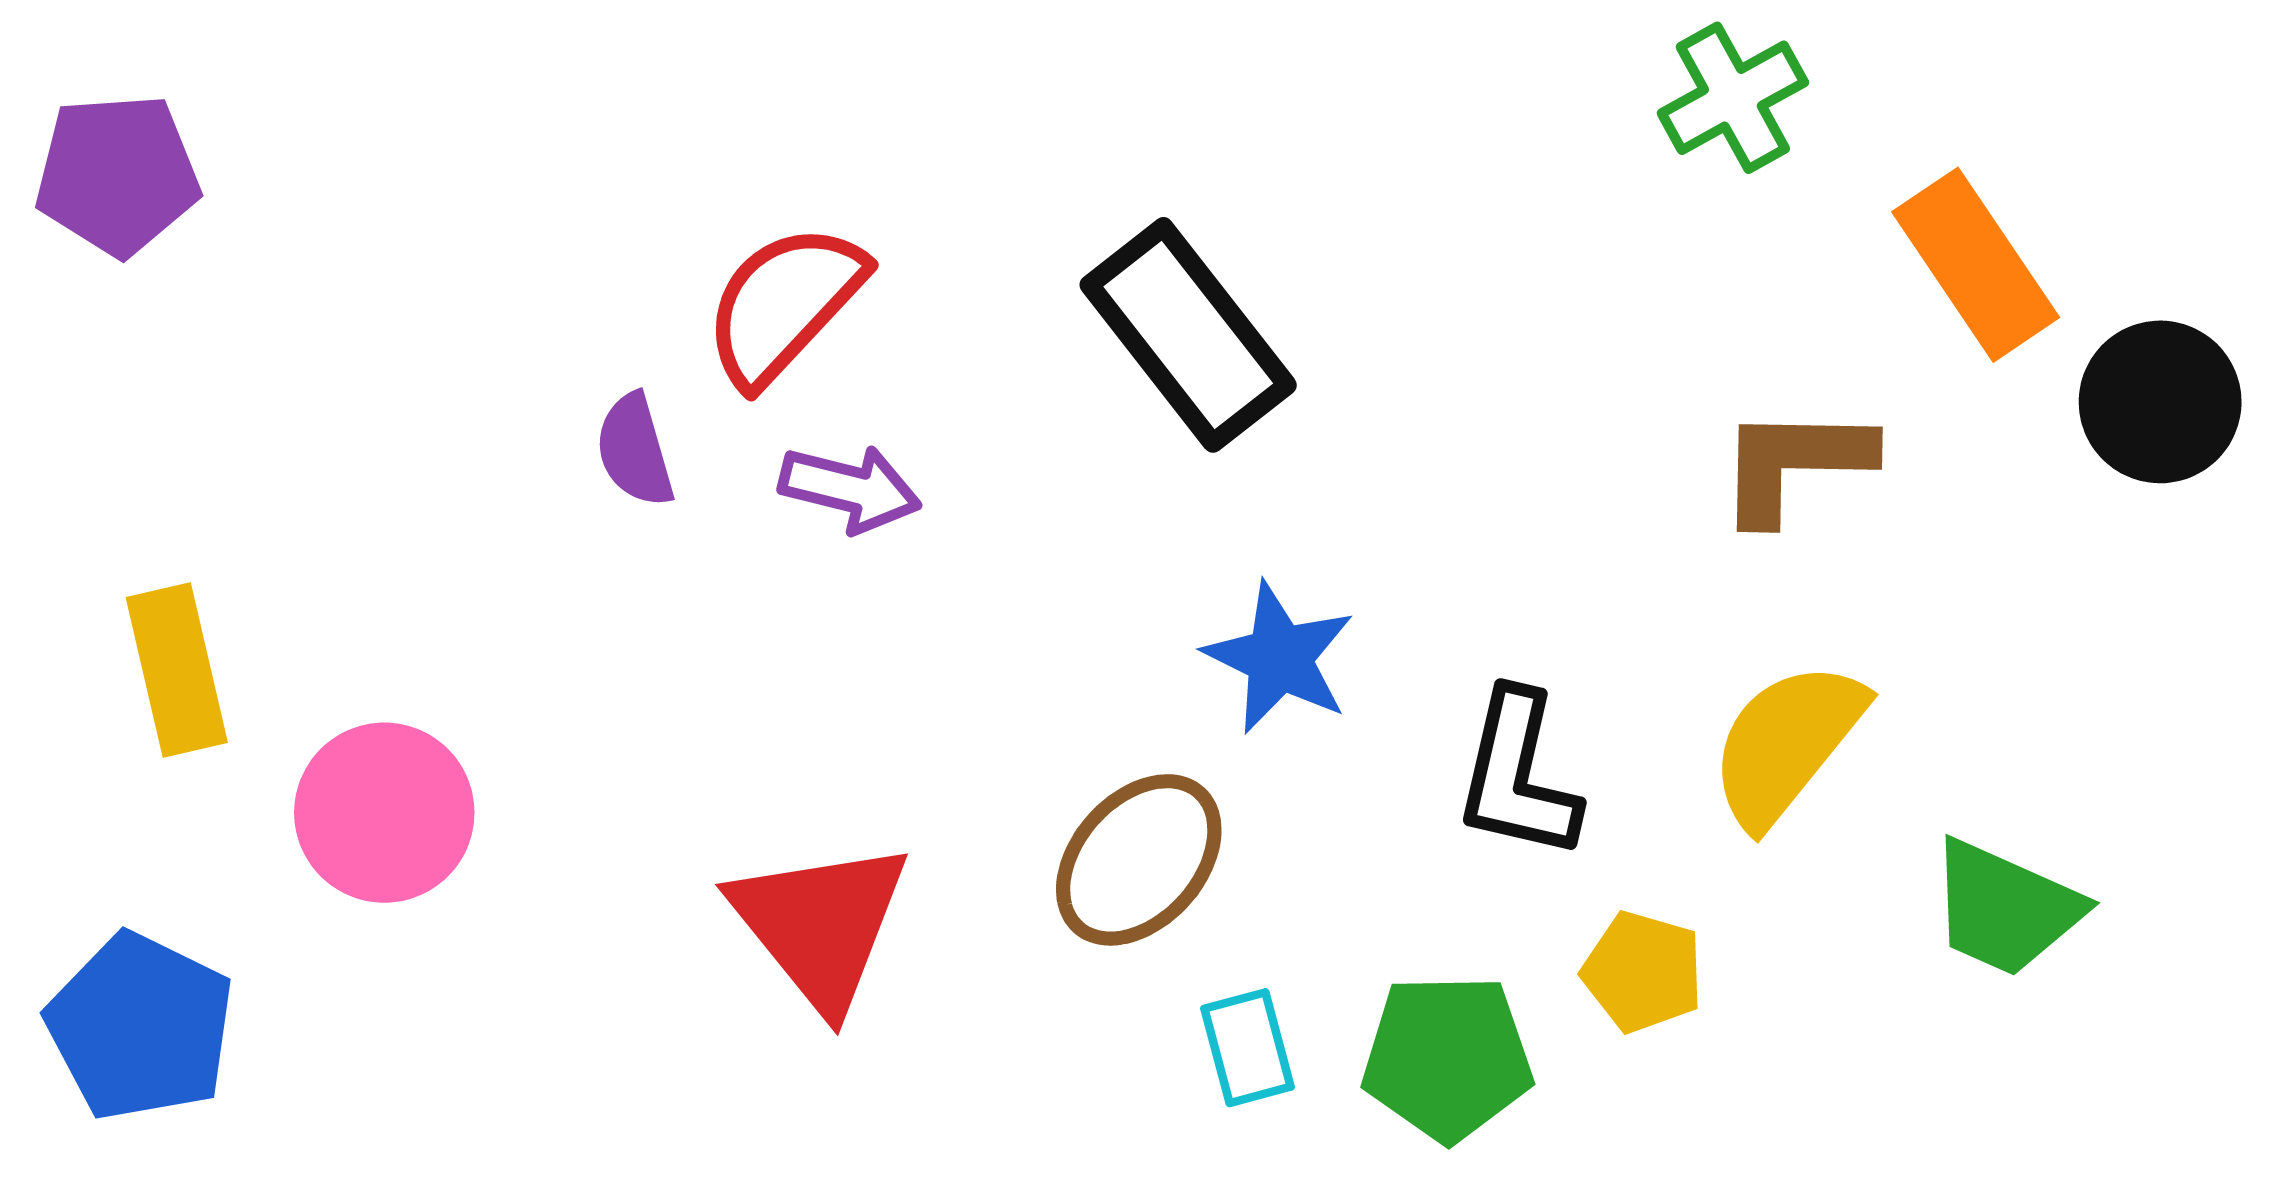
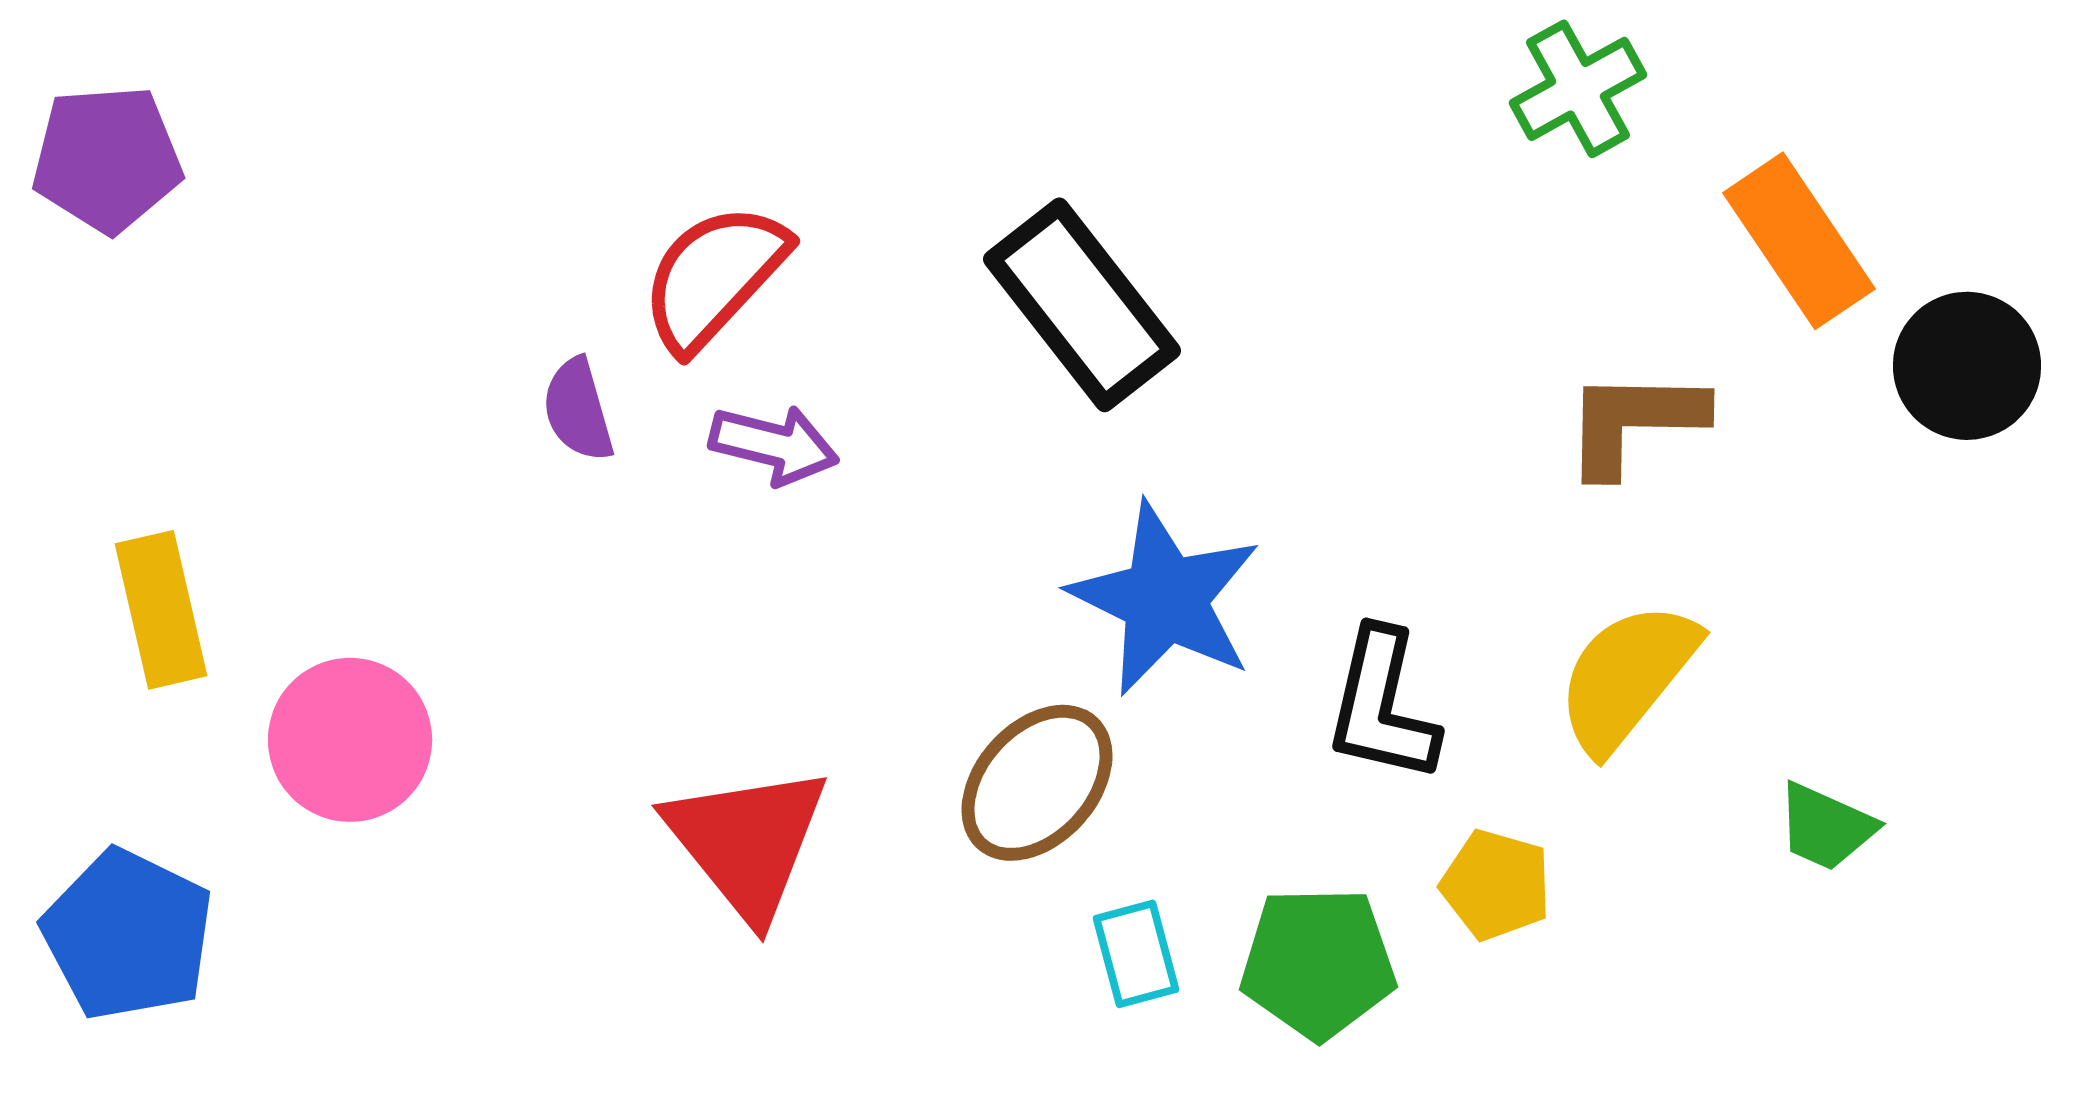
blue star: (1279, 658) -> (1165, 599), size x1.4
green trapezoid: (2005, 908) -> (1826, 827), size x0.7

